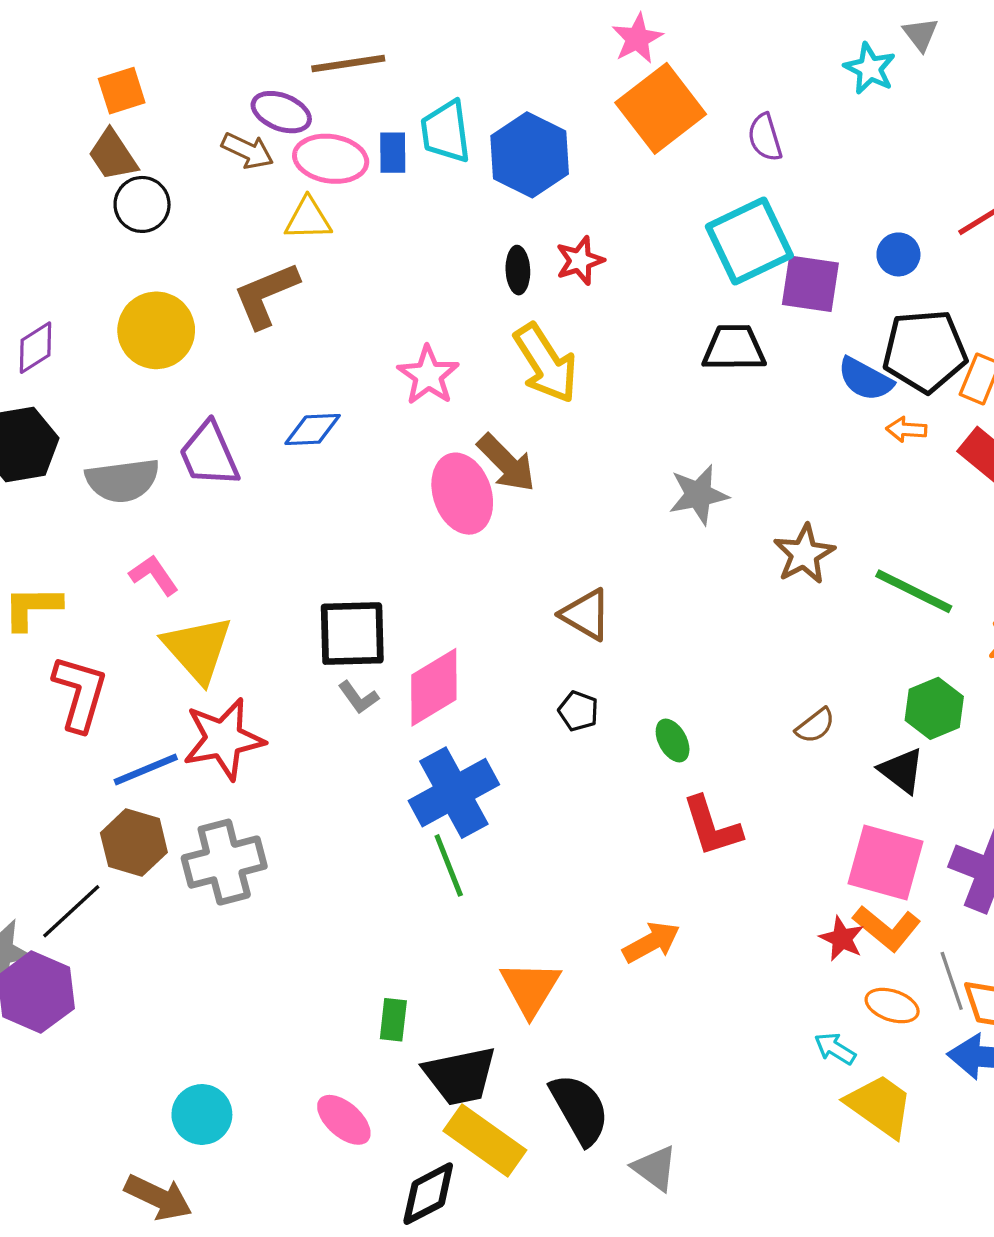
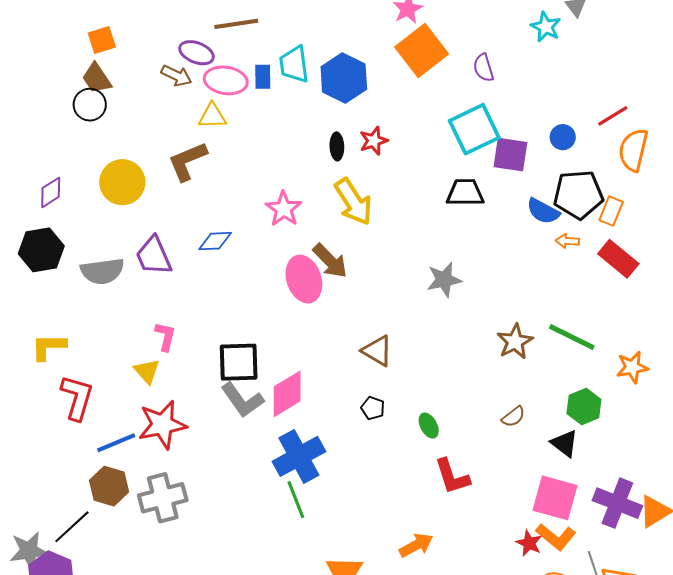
black circle: (142, 204) -> (90, 105), moved
brown star: (804, 554) -> (515, 342), moved
pink L-shape: (154, 575) -> (165, 336), moved, turned 48
yellow triangle: (198, 649) -> (147, 371), size x0.6
gray L-shape: (358, 697) -> (242, 400), size x1.8

